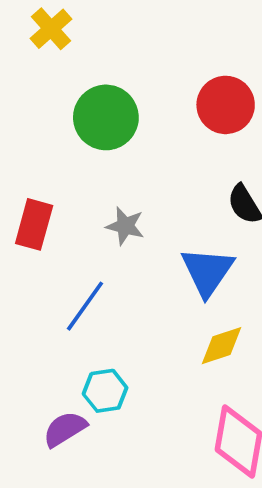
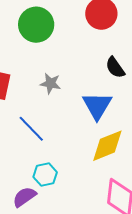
blue line: (85, 306) -> (31, 129), turned -76
yellow diamond: (222, 346) -> (107, 146), size x1.4

